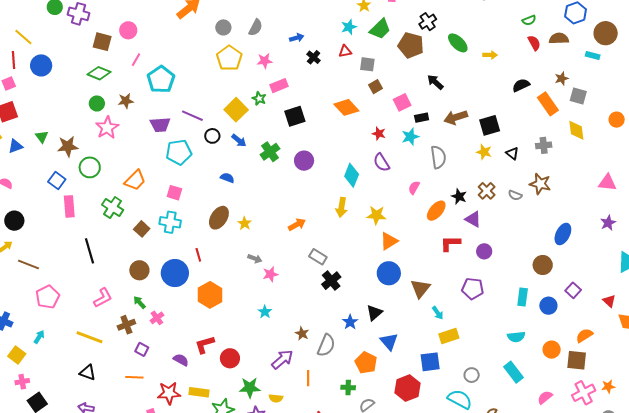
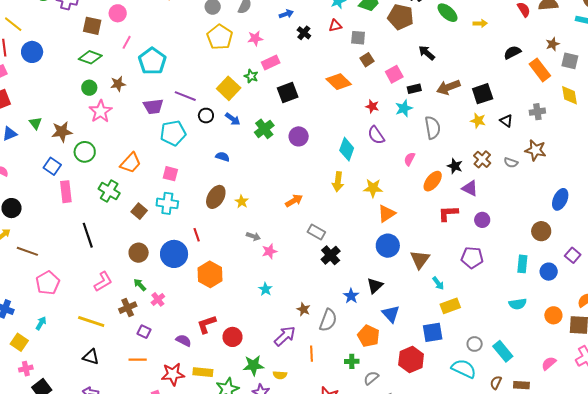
cyan rectangle: (513, 372) -> (503, 351), moved

